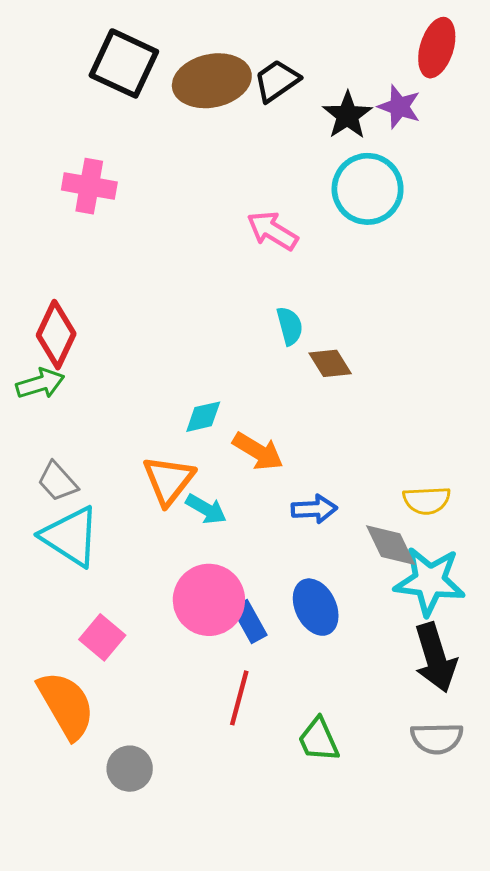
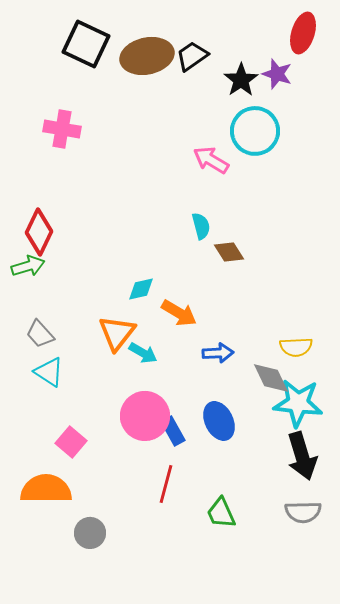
pink arrow: (272, 231) -> (211, 160), moved
cyan triangle: (71, 536) -> (49, 372), size x0.7
orange semicircle: (66, 705) -> (46, 489), turned -60

